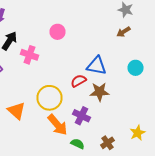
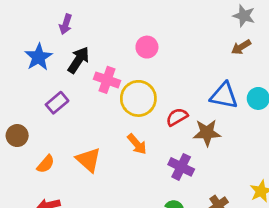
blue triangle: (96, 66) -> (224, 96), moved
yellow circle: (50, 98) -> (138, 98), moved
orange arrow: (58, 125) -> (137, 144), moved, size x0.7

